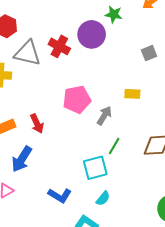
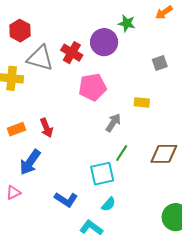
pink pentagon: (77, 99) -> (92, 87), moved

